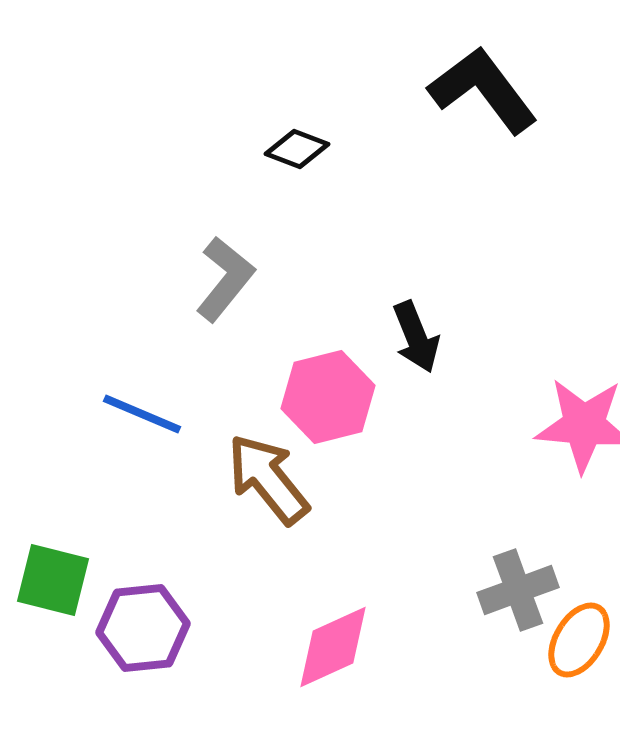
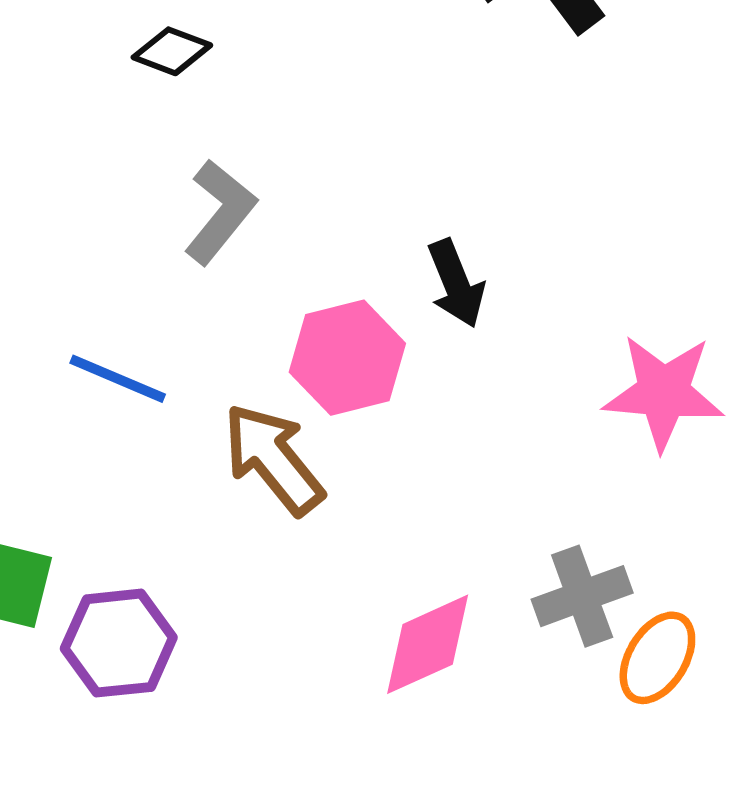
black diamond: (297, 149) -> (172, 51), moved
pink diamond: (333, 647) -> (428, 644), moved

